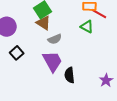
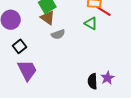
purple trapezoid: (52, 61) -> (27, 70), moved
black semicircle: (69, 75) -> (93, 81), moved

